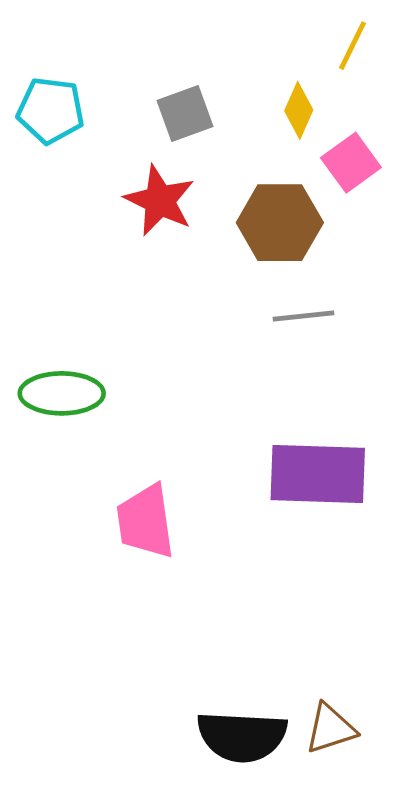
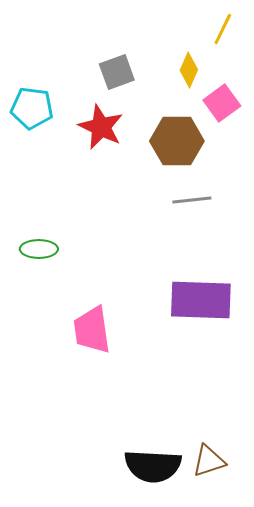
cyan pentagon: (51, 110) -> (32, 108), moved
green ellipse: (62, 393) -> (39, 249), size x0.7

